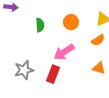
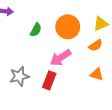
orange circle: (71, 22) -> (68, 27), size x1.5
green semicircle: (40, 25) -> (36, 30), turned 32

